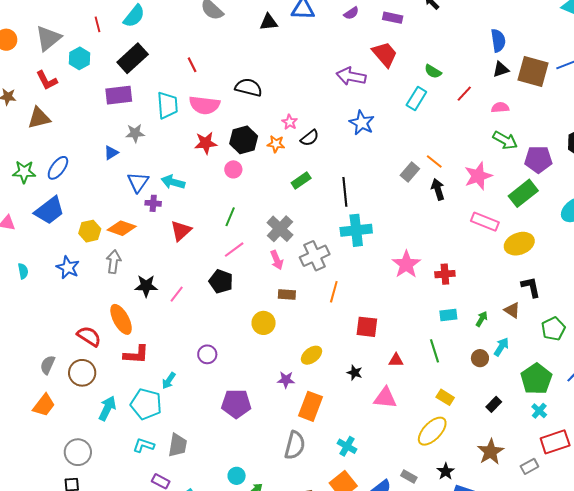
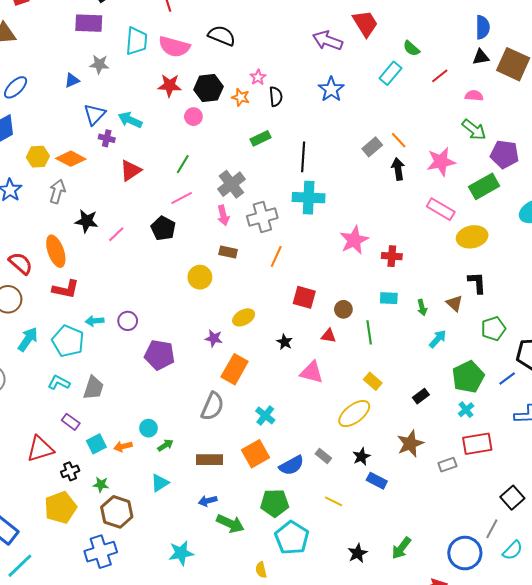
black semicircle: (310, 138) -> (276, 97), turned -66
green arrow: (482, 319) -> (422, 307), turned 126
purple circle: (207, 354) -> (128, 321), moved
brown circle: (480, 358) -> (343, 309), moved
cyan arrow: (169, 381) -> (95, 321), turned 42

